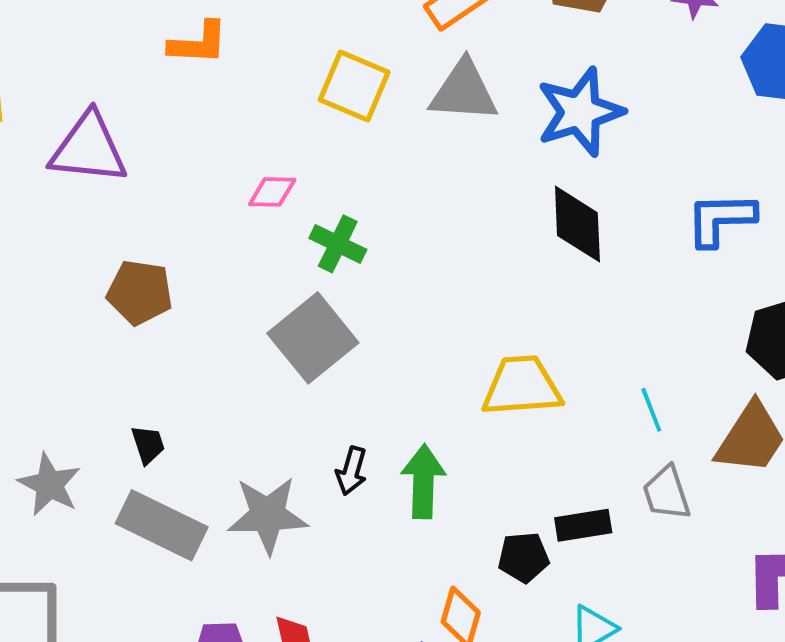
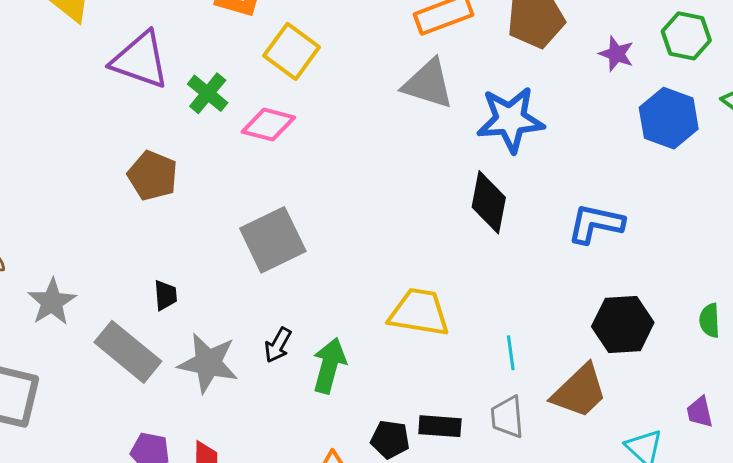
yellow square: (354, 86) -> (292, 51), moved
pink diamond: (272, 192) -> (268, 125), size x1.4
green cross: (338, 244) -> (208, 93), moved
black trapezoid: (148, 445) -> (165, 295), moved

